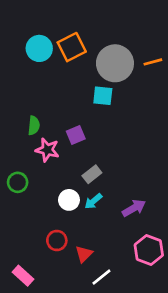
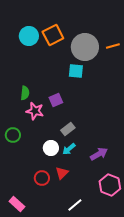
red triangle: (84, 254) -> (62, 173), moved

